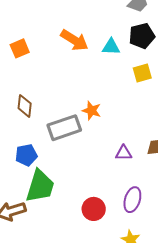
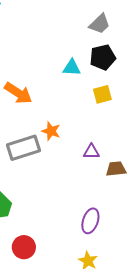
orange arrow: (74, 40) -> (18, 93), moved
purple triangle: (124, 153) -> (91, 152), moved
red circle: (94, 209) -> (24, 247), moved

